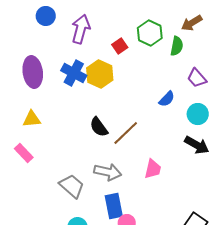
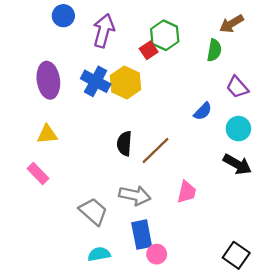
green hexagon: (150, 33) -> (165, 35), moved
black semicircle: (99, 127) -> (124, 144), turned 40

